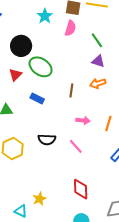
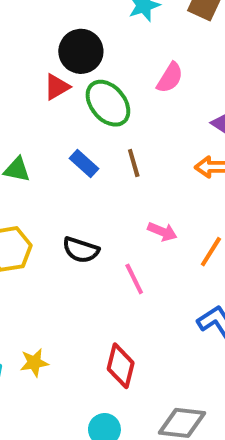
pink semicircle: (70, 28) -> (170, 78), moved
red triangle: (15, 75) -> (57, 87), moved
brown line: (71, 90) -> (134, 163), moved, turned -40

